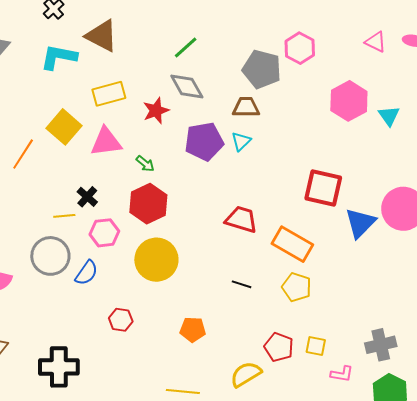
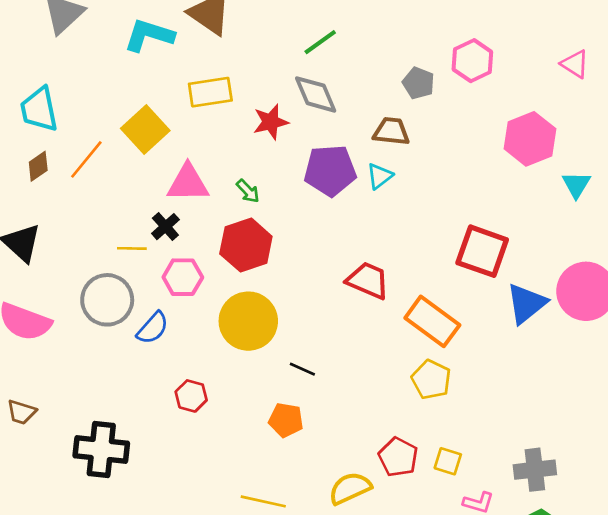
gray pentagon: (262, 69) -> (418, 83), size x0.6
cyan triangle: (389, 116) -> (576, 185), moved
pink triangle: (106, 142) -> (188, 183), moved
black line: (242, 284) -> (302, 369), moved

